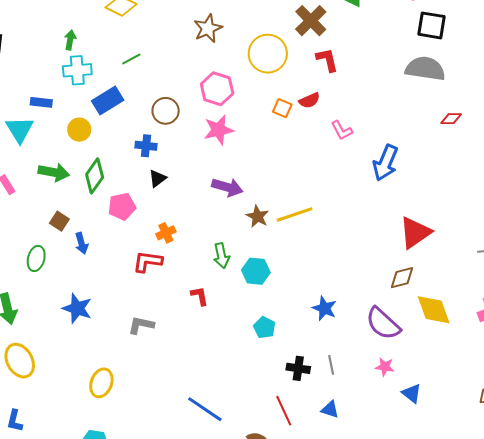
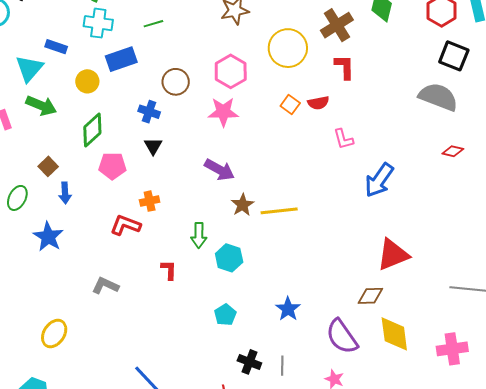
green arrow: (54, 172) -> (41, 106), moved
black triangle: (158, 179) -> (153, 146), turned -36
blue star: (77, 308) -> (48, 237), moved

